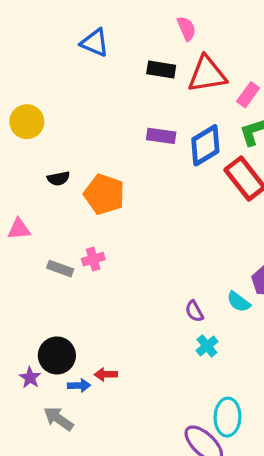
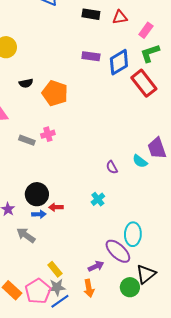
red triangle: (207, 74) -> (120, 17), size x0.6
cyan cross: (207, 346) -> (98, 199), moved
black circle: (57, 355) -> (37, 194), moved

